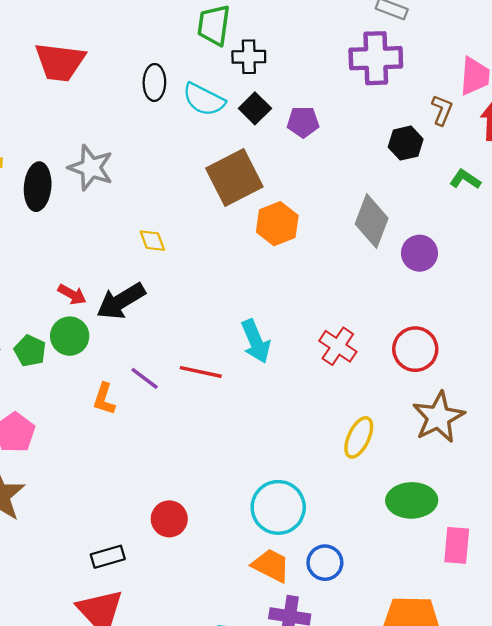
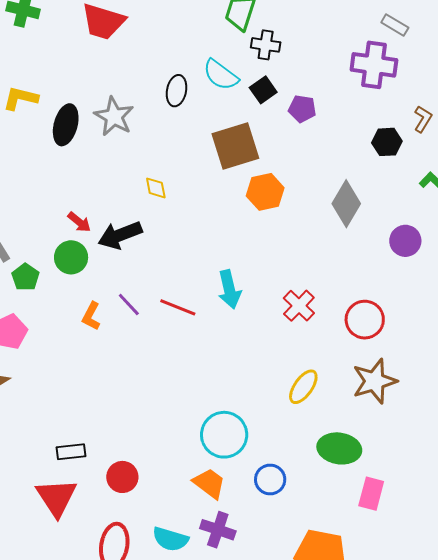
black ellipse: (154, 82) -> (177, 91), moved
purple circle: (419, 253) -> (405, 241), moved
green pentagon: (30, 351) -> (25, 277), moved
red circle: (169, 519) -> (122, 477), moved
blue circle: (325, 563) -> (270, 479), moved

